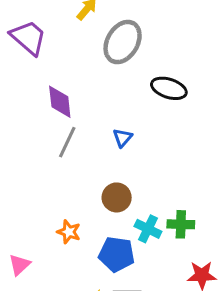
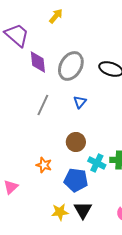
gray ellipse: (123, 42) -> (71, 66), moved
purple diamond: (60, 102) -> (38, 62), moved

